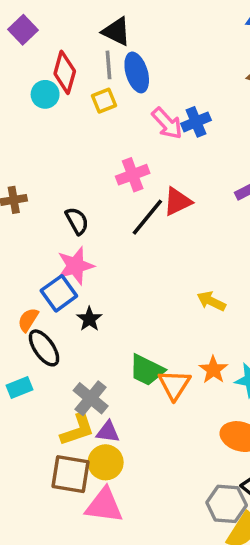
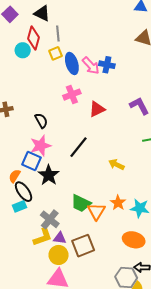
black triangle: (116, 31) -> (42, 13), moved
blue ellipse: (137, 72) -> (72, 63), moved
blue cross: (196, 122) -> (107, 65), turned 35
black line: (147, 217) -> (79, 147), moved
blue square: (59, 293) -> (32, 161), turned -30
black star: (89, 319) -> (49, 175), size x1.5
cyan rectangle: (19, 388) -> (20, 206), moved
brown square: (71, 474) -> (83, 246), moved, turned -30

